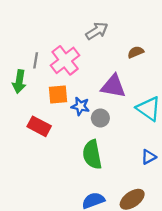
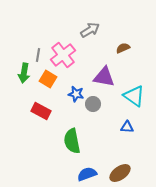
orange square: (58, 94) -> (48, 79), moved, turned 36
green semicircle: (92, 155) -> (72, 141), moved
blue triangle: (149, 157) -> (127, 127), moved, turned 32

